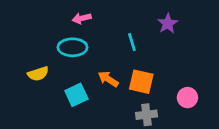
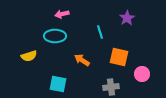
orange square: (141, 82) -> (119, 57), moved
cyan square: (76, 95) -> (58, 84), moved, turned 36

